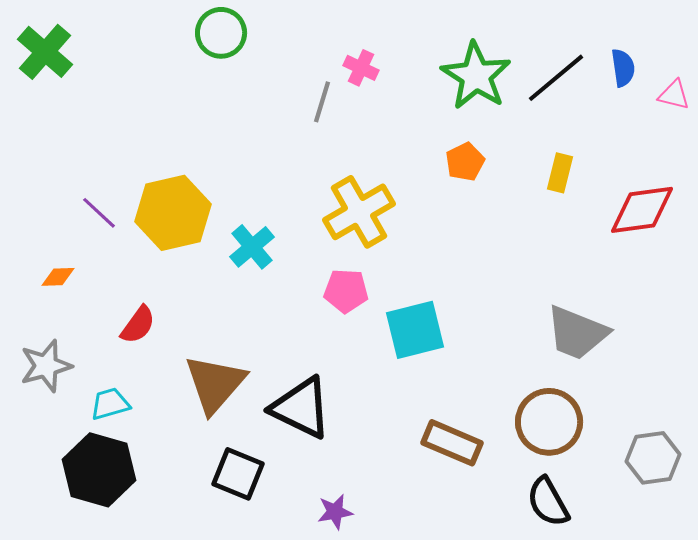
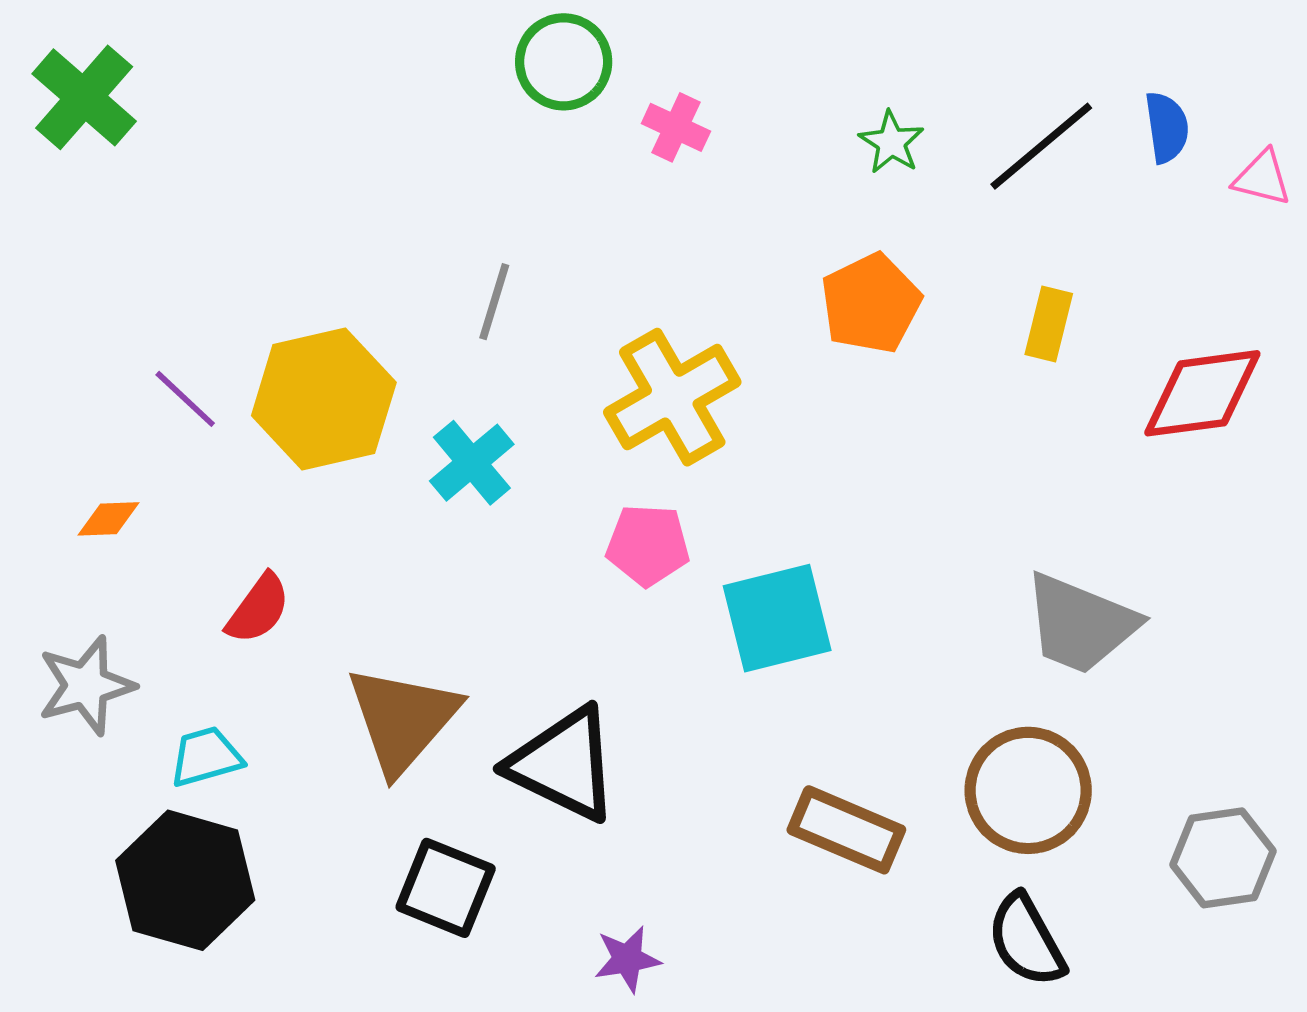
green circle: (221, 33) -> (564, 62), moved
green star: (476, 76) -> (891, 142), size x0.5
gray line: (322, 102) -> (494, 302), moved
orange pentagon: (465, 162) -> (871, 303), size x1.4

